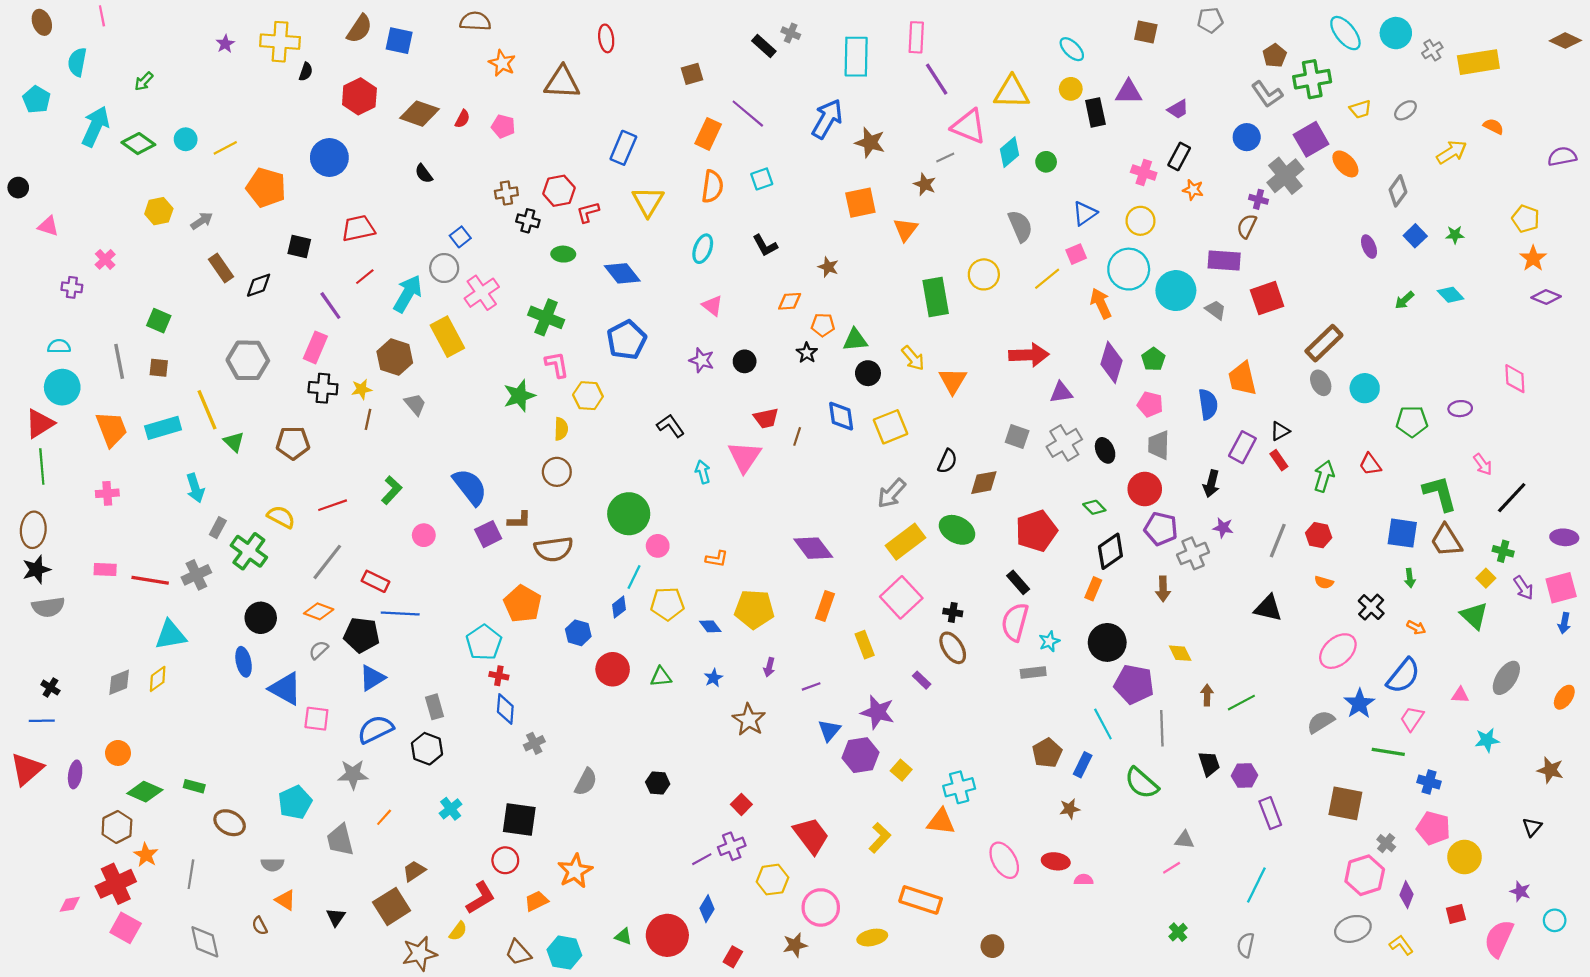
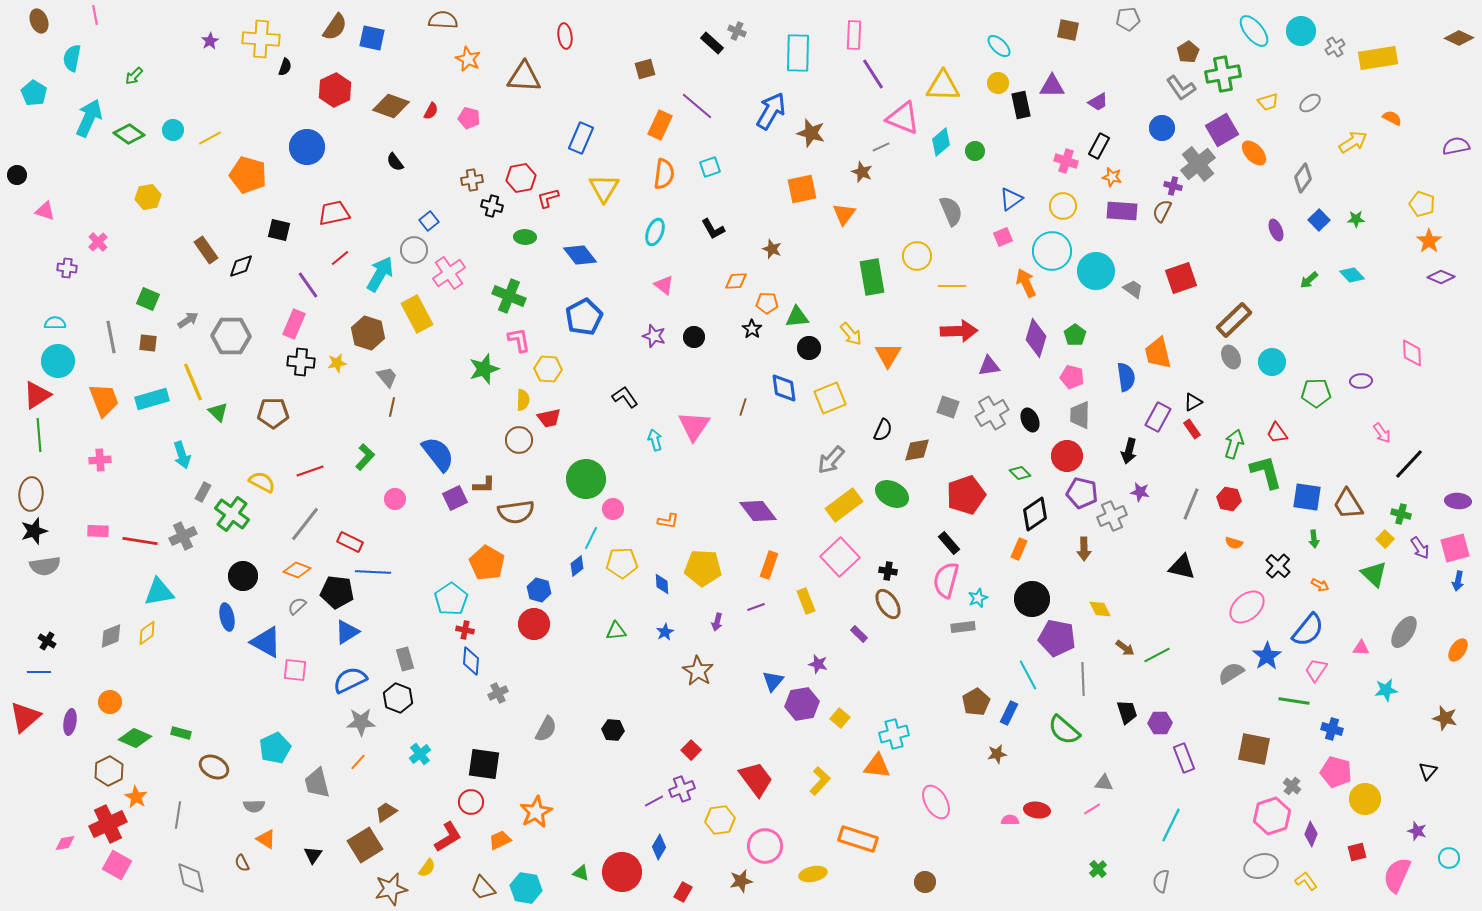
gray arrow: (202, 221) -> (188, 320), moved
purple rectangle: (1224, 261) -> (1122, 211), moved
yellow line: (1047, 279) -> (952, 286), moved, turned 40
red trapezoid: (766, 418) -> (549, 418), moved
brown line: (368, 419) -> (392, 407), moved
green L-shape: (1440, 493) -> (1266, 472), moved
blue diamond: (710, 626) -> (662, 584), turned 35
red circle: (613, 669) -> (534, 624), moved
purple line: (811, 686) -> (756, 607), moved
brown arrow: (1207, 695) -> (1125, 648), turned 126
purple star: (878, 712) -> (818, 664), size x0.6
gray star: (353, 774) -> (361, 722), moved
red ellipse: (1056, 861) -> (1037, 810), moved

